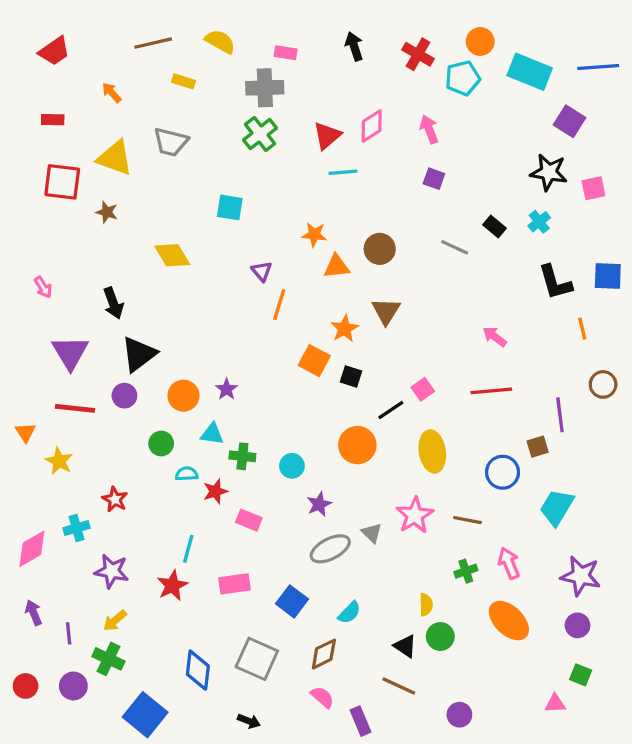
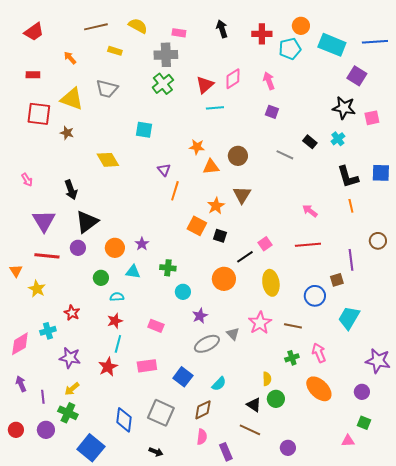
red cross: (418, 54) -> (262, 34), turned -30
orange line: (582, 329) -> (351, 206), moved
green cross: (242, 456) -> (168, 268), moved
red star: (215, 491) -> (115, 321), moved
purple star: (581, 576) -> (378, 361), moved
pink semicircle: (322, 697) -> (202, 437), turned 56

